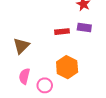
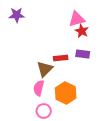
brown triangle: (21, 46) -> (45, 69), moved
pink semicircle: (24, 76) -> (39, 88), moved

